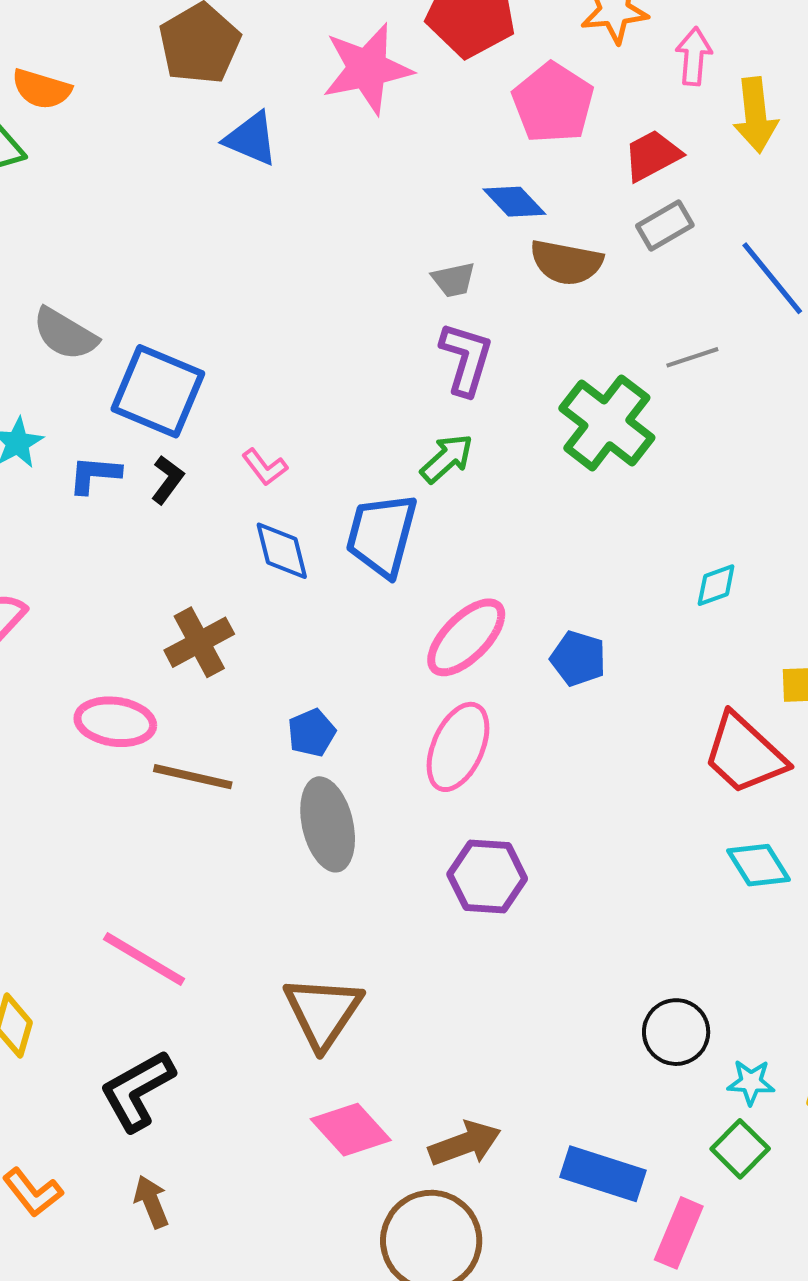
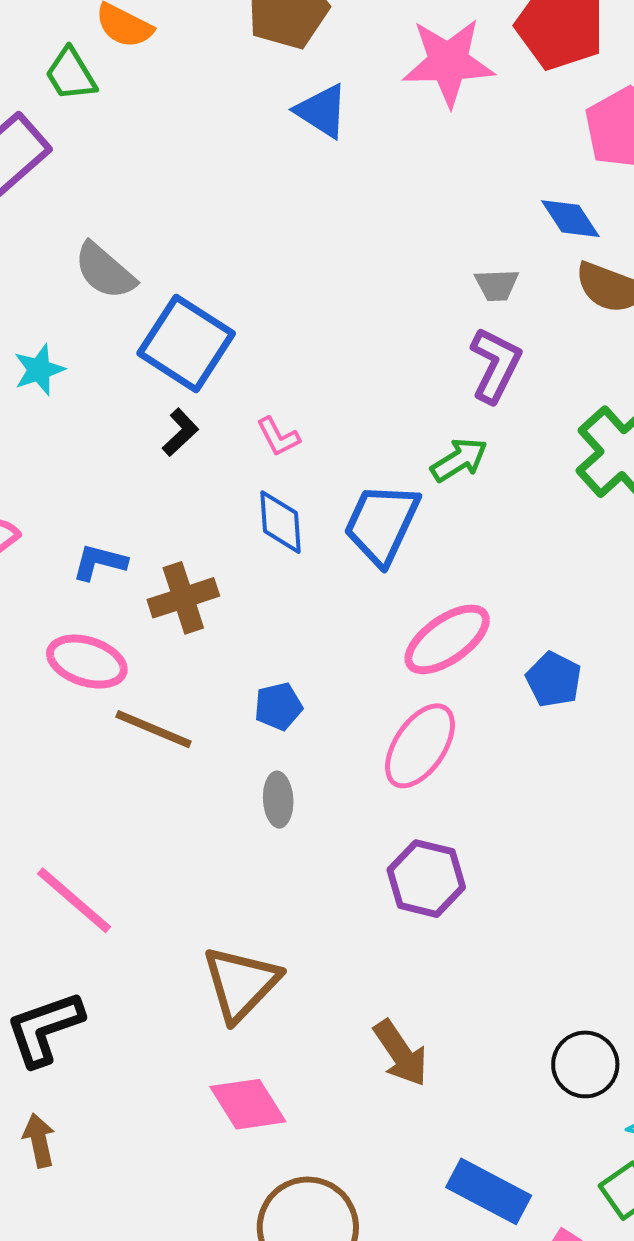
blue L-shape: (94, 475) -> (99, 562), moved
gray ellipse: (328, 824) -> (278, 800), size x0.6
brown arrow: (465, 1143) -> (401, 1053), moved, turned 66

